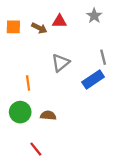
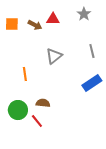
blue rectangle: (93, 80) -> (92, 83), moved
green circle: (20, 112) -> (18, 110), moved
red line: (36, 149) -> (37, 121), moved

